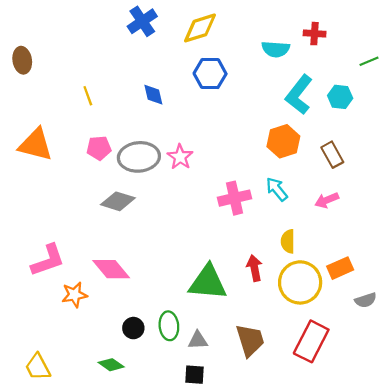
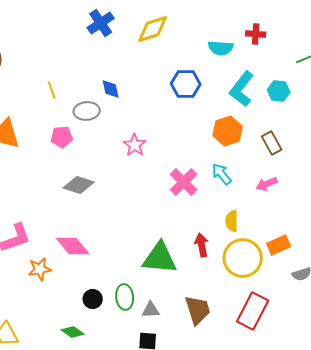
blue hexagon: (210, 74) -> (186, 84), moved
gray ellipse: (139, 157) -> (87, 111), moved, size x0.7
pink cross: (234, 198) -> (184, 182), turned -32

